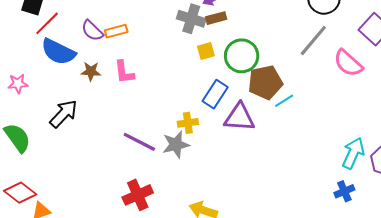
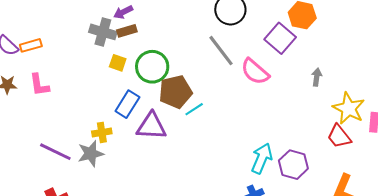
gray line: (313, 41) -> (221, 51), turned -76
yellow square: (206, 51) -> (118, 63), turned 36

